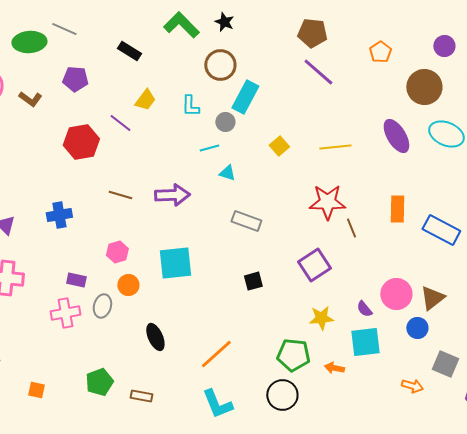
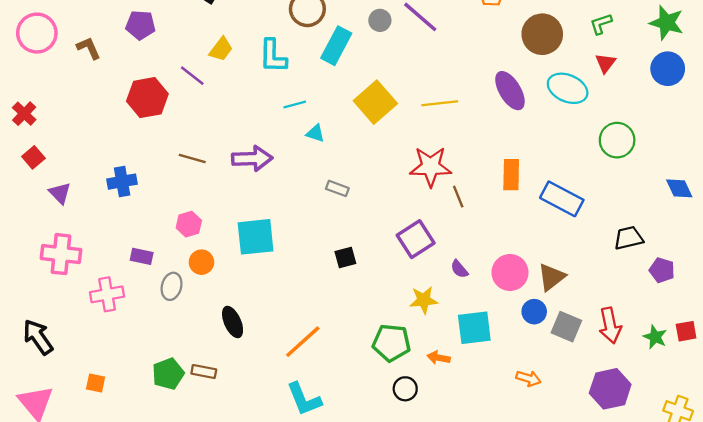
brown L-shape: (30, 99) -> (89, 48), turned -150
cyan L-shape: (190, 106) -> (273, 56), size x1.4
gray circle: (225, 122) -> (380, 20), moved
yellow square: (279, 146) -> (375, 102), size x1.8
gray rectangle: (246, 221) -> (337, 188), size x0.7
purple semicircle: (364, 309) -> (459, 269), moved
pink cross: (65, 313) -> (107, 294), moved
gray square: (445, 364) -> (566, 327), moved
black circle: (282, 395) -> (405, 389), moved, size x0.7
brown rectangle: (141, 396) -> (204, 372), moved

